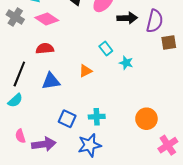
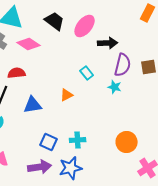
purple semicircle: (155, 21) -> (123, 65), moved
red semicircle: (45, 49) -> (17, 73), moved
cyan star: (126, 63) -> (115, 87), moved
purple arrow: (44, 144) -> (40, 167), moved

